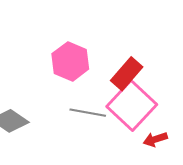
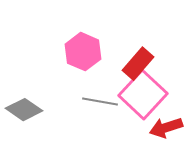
red arrow: (155, 139) -> (166, 128), size x1.4

